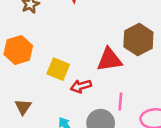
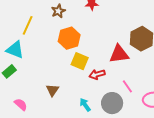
orange hexagon: (18, 50) -> (69, 38), moved
pink line: (120, 102) -> (127, 86), turned -40

